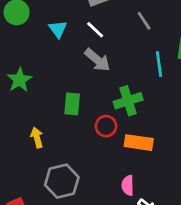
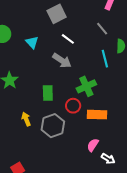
gray line: (144, 21) -> (102, 29), moved
white line: (95, 30) -> (68, 39), moved
gray hexagon: (62, 181) -> (53, 126), moved
pink semicircle: (128, 185) -> (93, 145), turned 40

